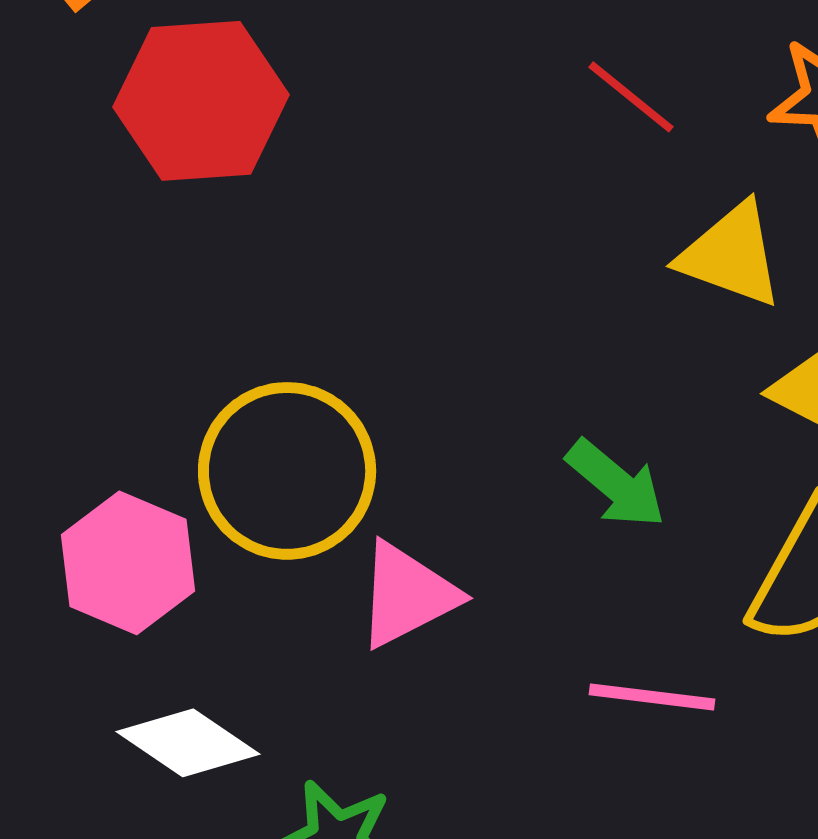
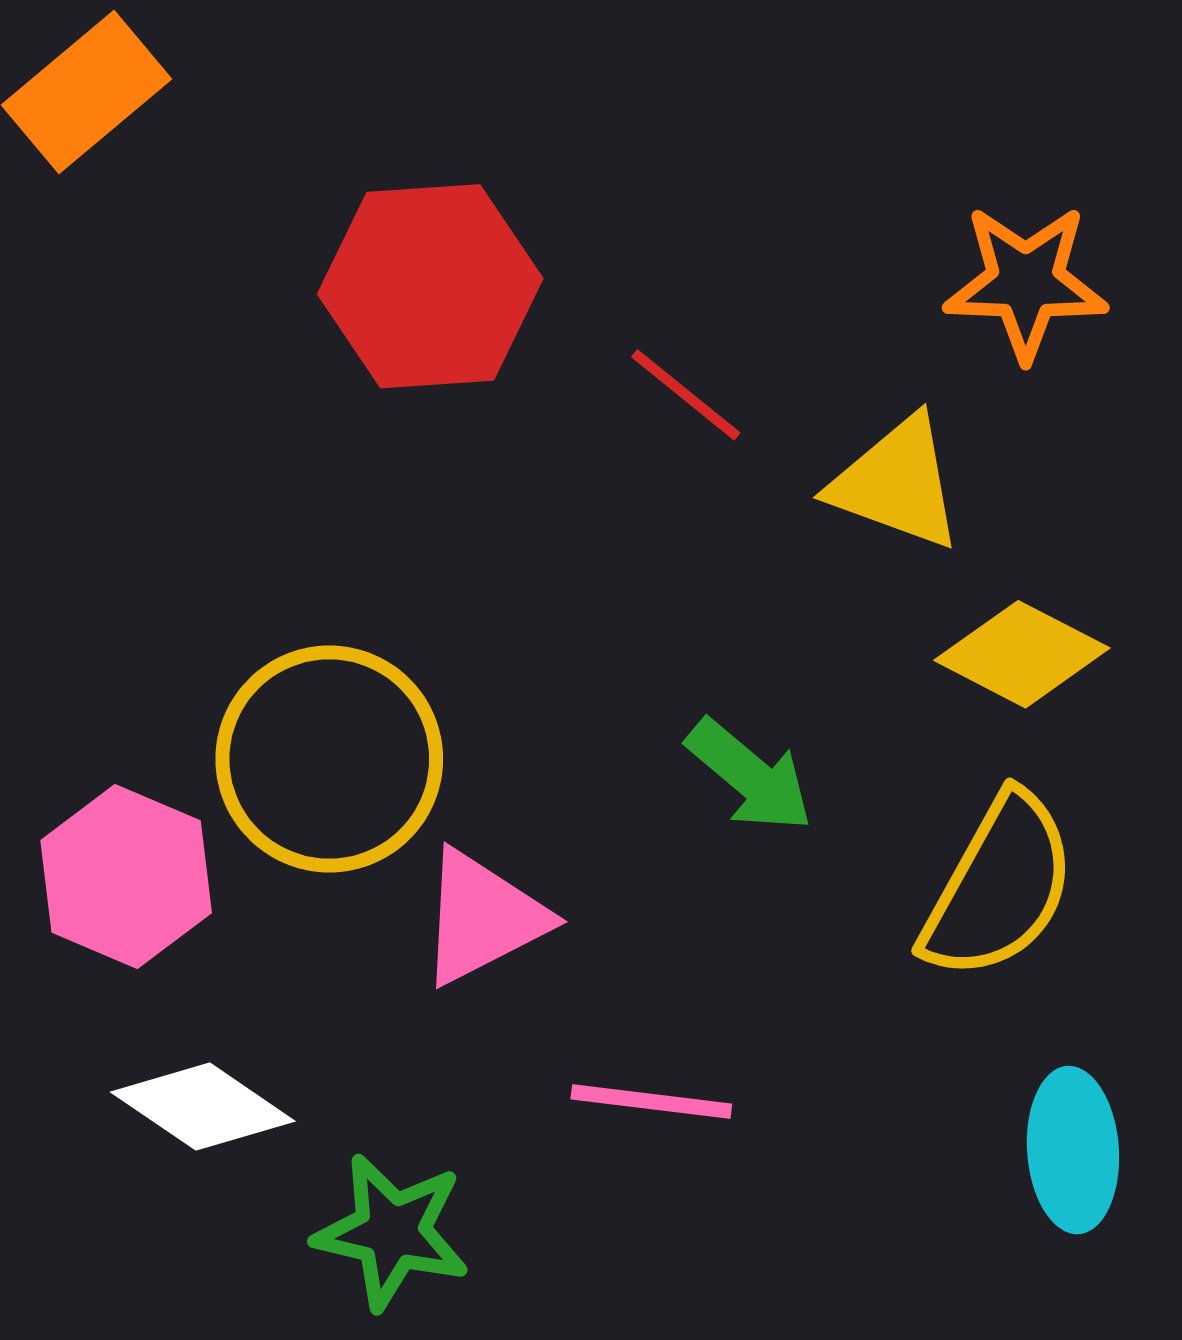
red line: (631, 97) -> (686, 395), moved
red hexagon: (201, 101) -> (430, 286), moved
pink line: (652, 697) -> (651, 1101), moved

